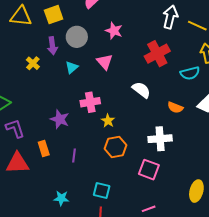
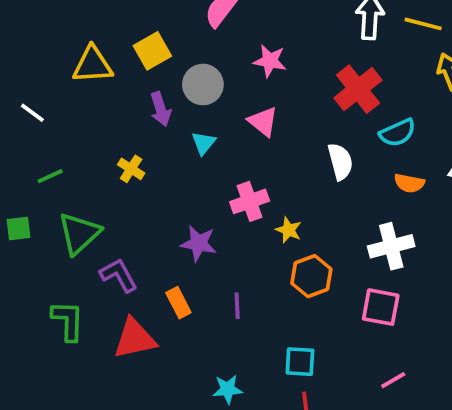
yellow cross: (33, 63) -> (131, 169), moved
cyan semicircle: (190, 73) -> (398, 133), moved
white semicircle: (141, 90) -> (340, 162), turned 48

